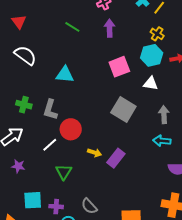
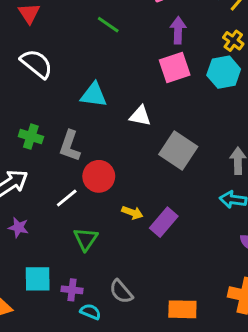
purple arrow: (110, 28) -> (178, 30), moved
pink square: (119, 67) -> (175, 67), moved
white triangle: (151, 83) -> (140, 116), moved

